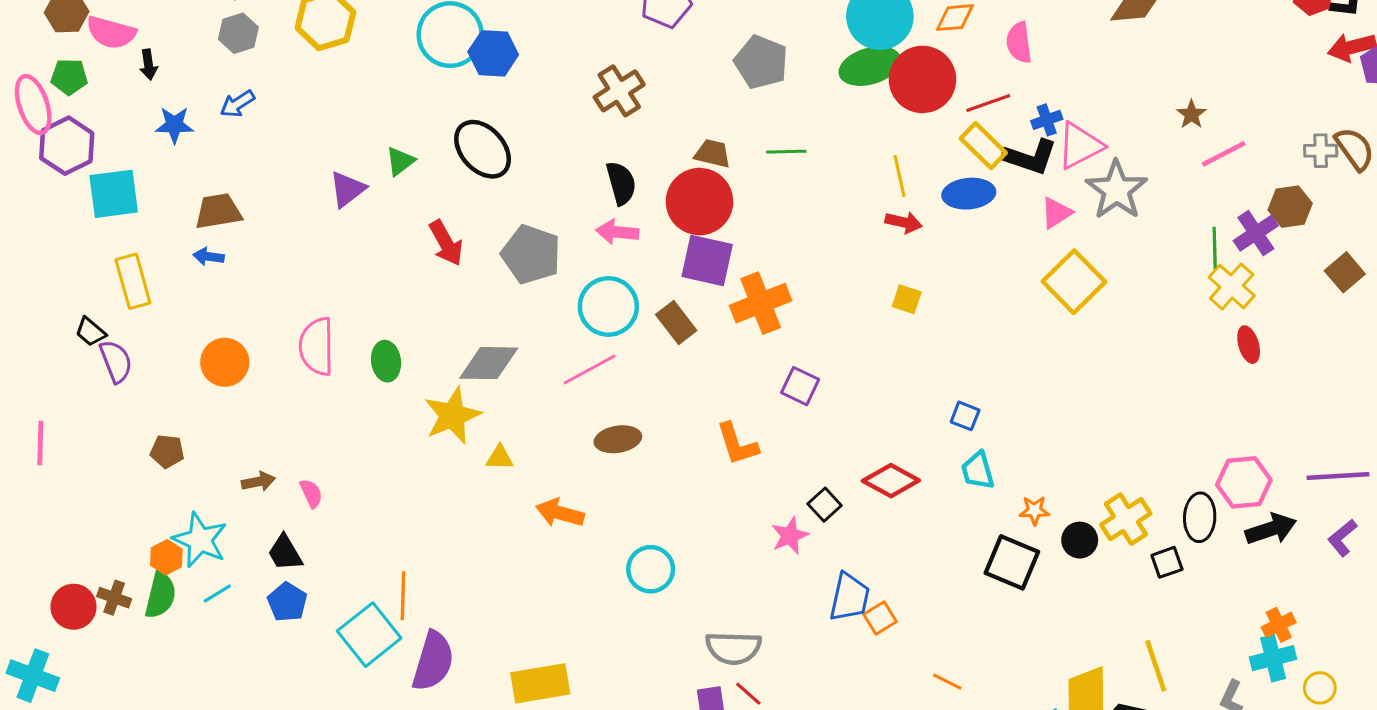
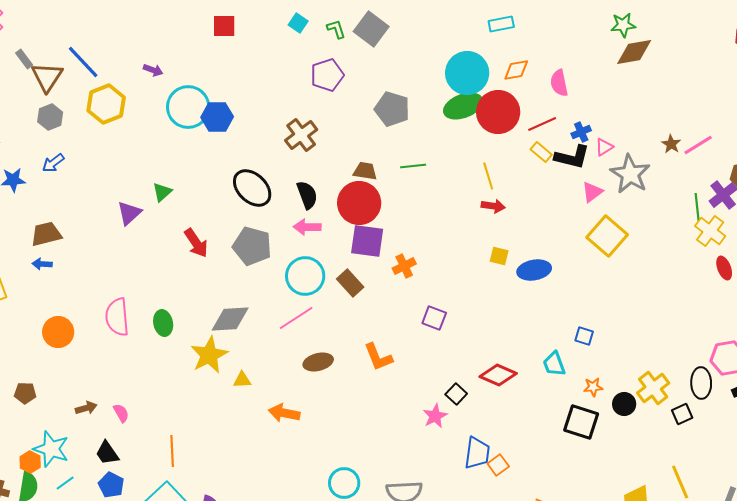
brown star: (1191, 114) -> (671, 144), moved
yellow rectangle: (983, 146) -> (541, 152), size x0.7
pink triangle: (1080, 146) -> (604, 147), size x0.6
black ellipse: (483, 149) -> (252, 188), moved
blue ellipse: (969, 194) -> (534, 270), moved
orange cross: (761, 303) -> (404, 266), size x0.6
blue square: (965, 416) -> (584, 336), moved
orange L-shape: (737, 444) -> (378, 357), moved
cyan circle: (651, 569) -> (344, 483), moved
orange line: (403, 596) -> (172, 451), moved

